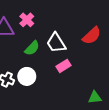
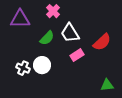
pink cross: (27, 20) -> (53, 11), moved
red semicircle: (92, 36) -> (102, 42), moved

